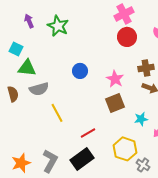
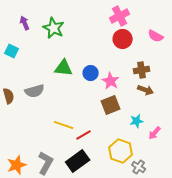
green triangle: (27, 68) -> (64, 68), moved
blue circle: (80, 71) -> (91, 73), moved
yellow line: (57, 113) -> (64, 125), moved, turned -42

